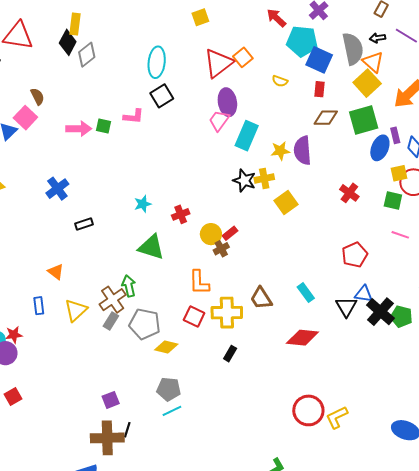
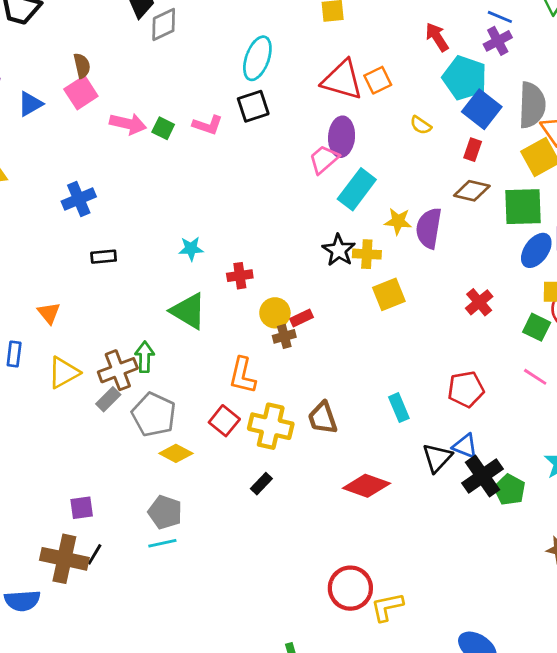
red triangle: (218, 63) -> (342, 80), turned 40
pink square: (25, 118) -> (81, 93), moved
cyan rectangle: (306, 293) -> (399, 408), moved

